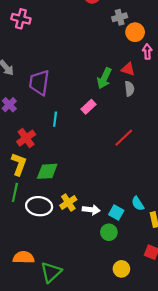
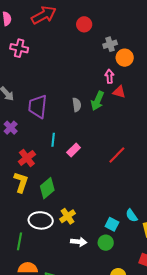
pink arrow: (147, 52) -> (109, 76), moved
gray semicircle: (129, 89) -> (77, 105), moved
pink rectangle: (88, 107) -> (74, 150), moved
green diamond: (47, 171) -> (47, 188), turned -35
green line: (15, 192) -> (20, 241), moved
white arrow: (91, 210) -> (79, 242), moved

